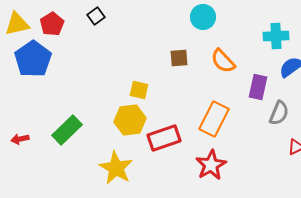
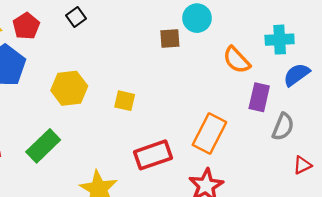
brown square: (179, 58) -> (170, 38), moved
orange semicircle: (223, 61) -> (237, 60), moved
yellow hexagon: (130, 120) -> (69, 88), moved

